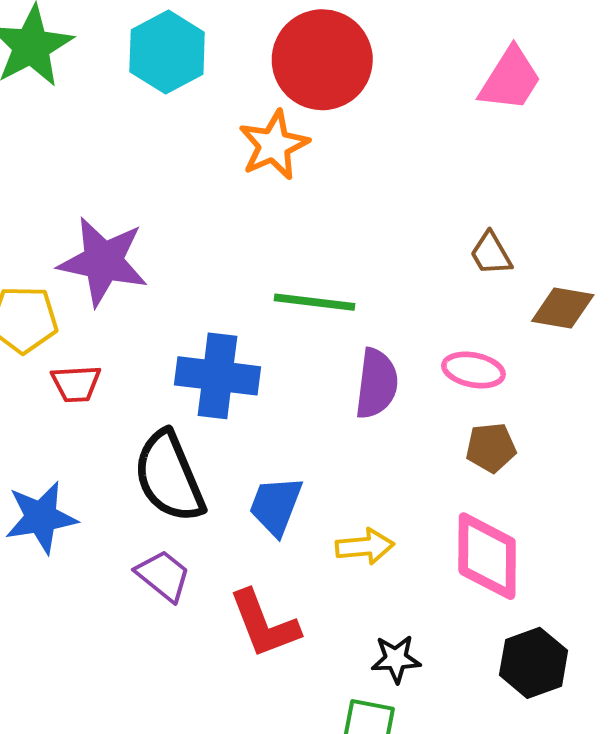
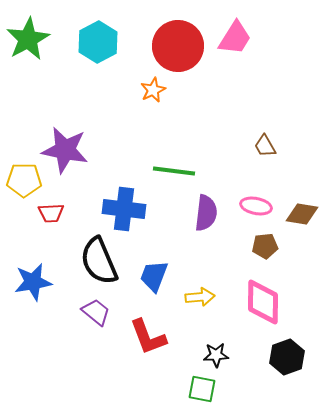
pink trapezoid: (510, 79) -> (235, 38), moved
orange star: (274, 145) -> (153, 90), size x0.7
brown diamond: (563, 308) -> (302, 214), moved

